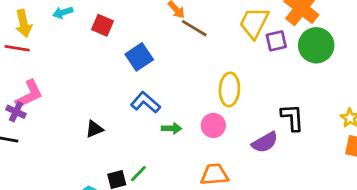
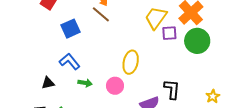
brown line: (194, 28) -> (101, 14), moved
black triangle: (94, 129) -> (48, 83), moved

